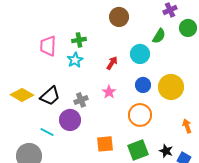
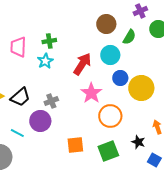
brown circle: (119, 17) -> (106, 24), moved
red arrow: (112, 63) -> (82, 64), size x1.6
blue circle: (143, 85) -> (120, 78), moved
pink star: (109, 92) -> (91, 93), moved, size x1.5
black star: (166, 151) -> (138, 142), moved

